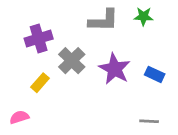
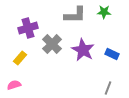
yellow rectangle: (40, 83) -> (20, 58), moved
gray line: (149, 121) -> (108, 88), turned -72

